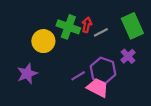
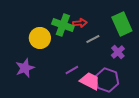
red arrow: (87, 25) -> (80, 23), turned 72
gray line: (101, 32) -> (93, 39), moved
purple hexagon: (103, 70) -> (107, 80), moved

